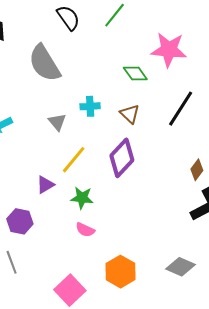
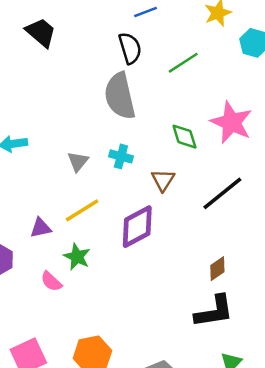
gray semicircle: (44, 63) -> (120, 96), moved
pink semicircle: (85, 230) -> (51, 281), moved

